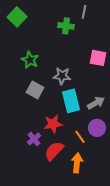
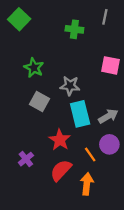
gray line: (84, 12) -> (105, 17), moved
red star: (53, 124) -> (60, 140), turned -30
purple cross: (34, 139) -> (26, 159), moved

